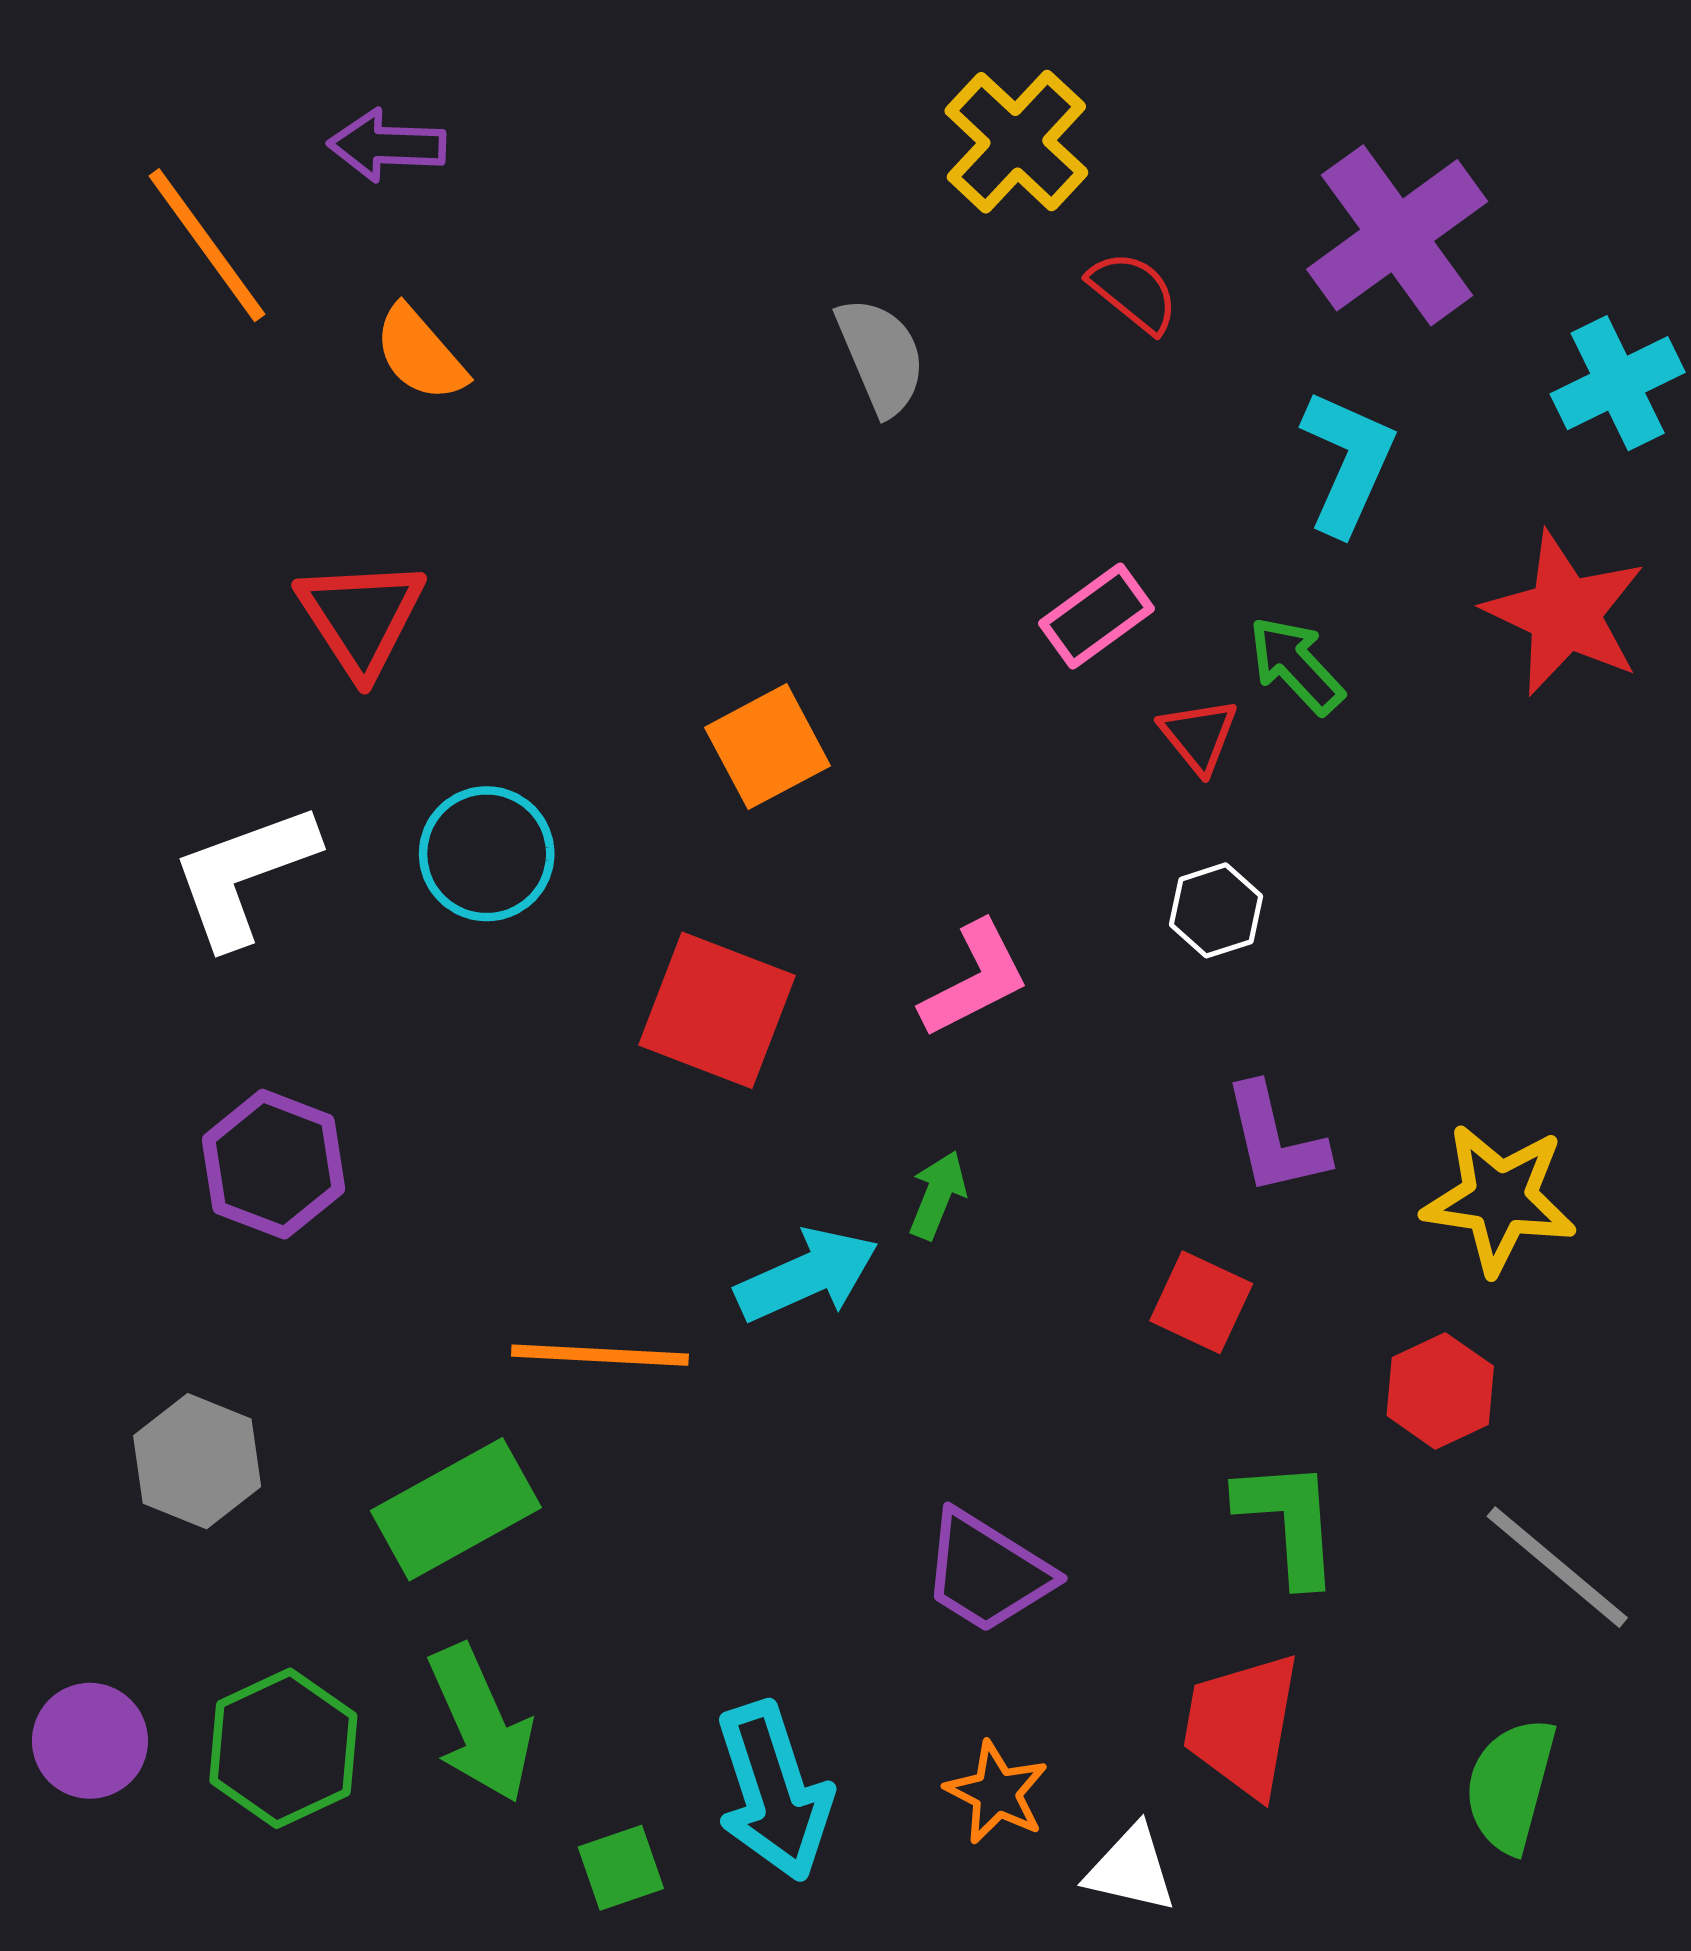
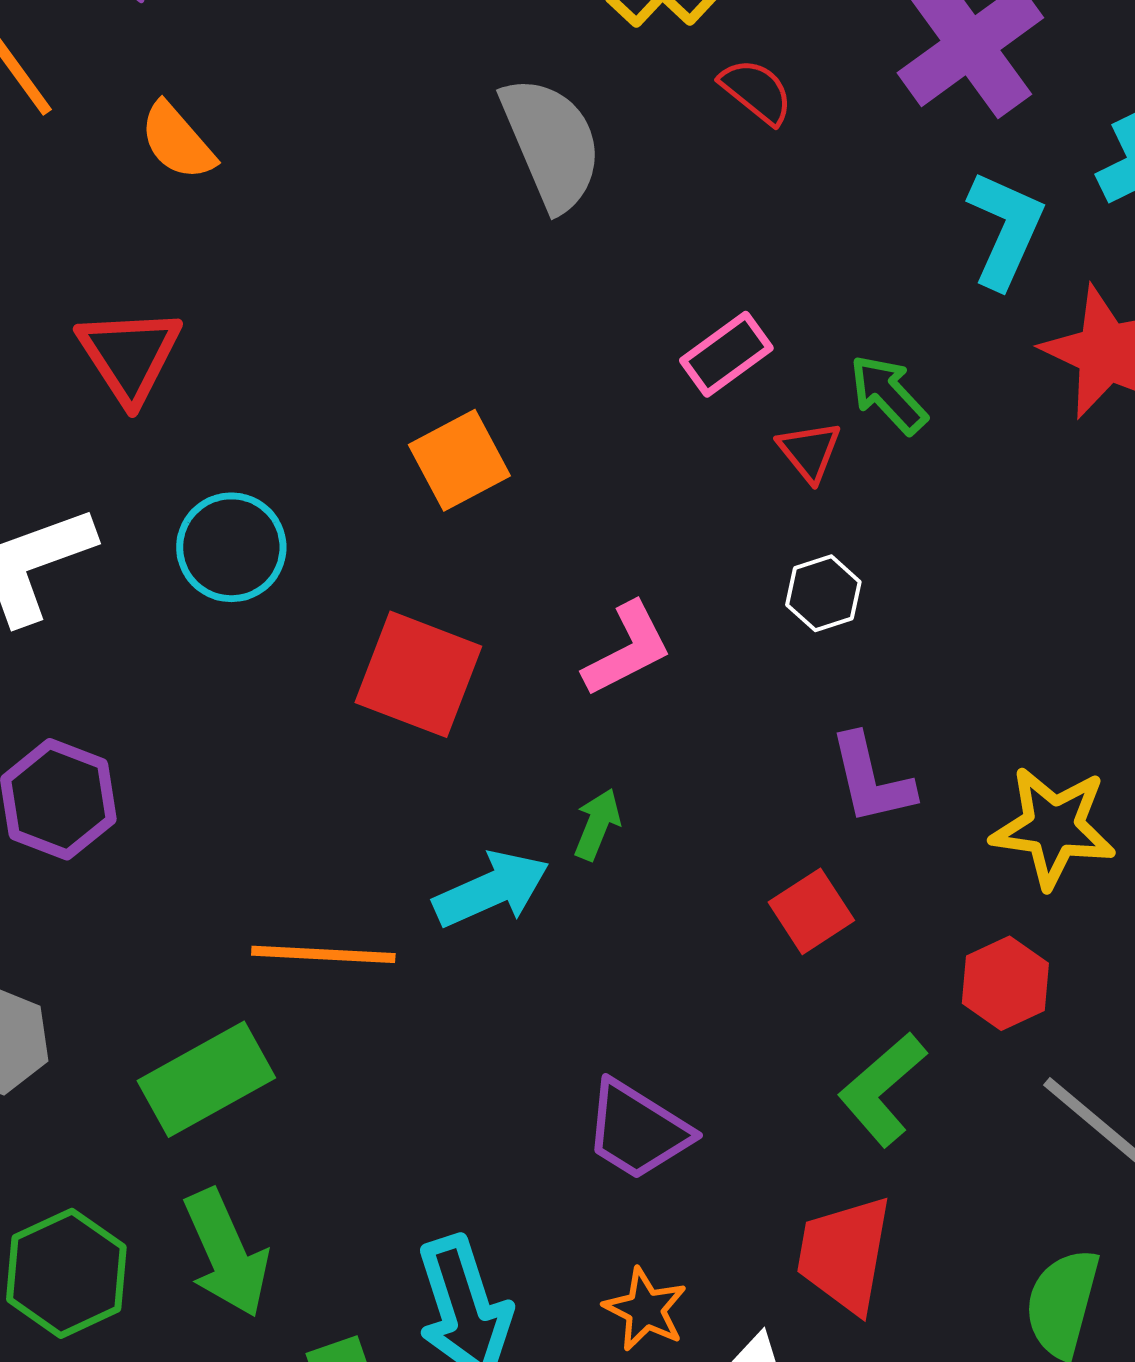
gray semicircle: (881, 356) -> (551, 143), size x1.4
cyan L-shape: (1348, 462) -> (1005, 229), moved
red square: (1201, 1302) -> (811, 911), turned 32
green L-shape: (1289, 1522) -> (882, 1089), turned -127

